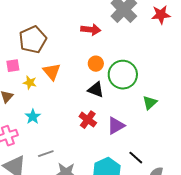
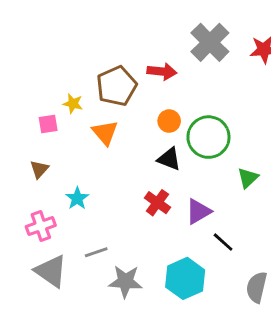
brown pentagon: (33, 40) -> (117, 86), moved
yellow star: (30, 83) -> (73, 104), moved
black line: (136, 158) -> (223, 242), moved

